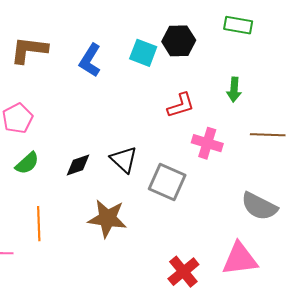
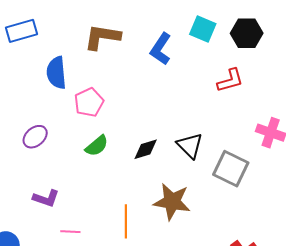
cyan square: (143, 53) -> (203, 29), moved
red L-shape: (181, 105) -> (230, 80), moved
orange line: (39, 224) -> (126, 221), moved

